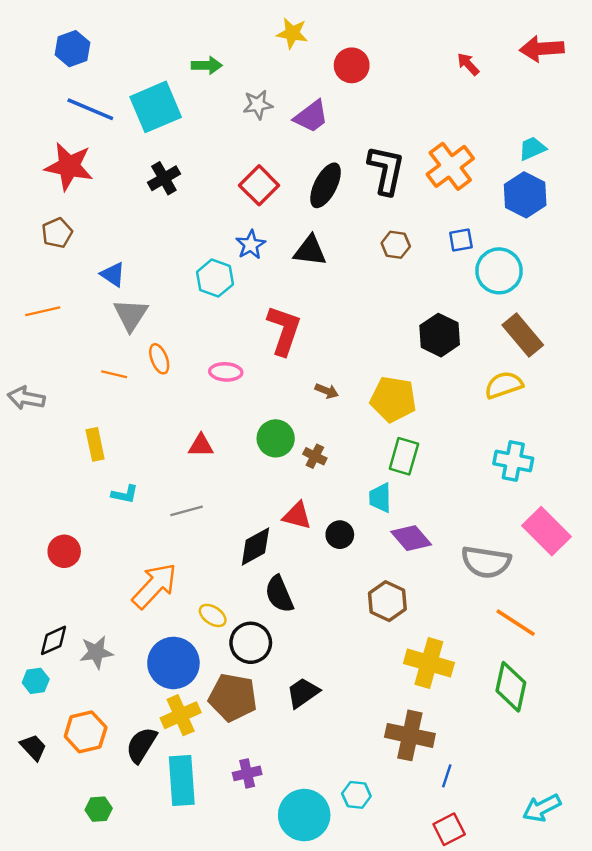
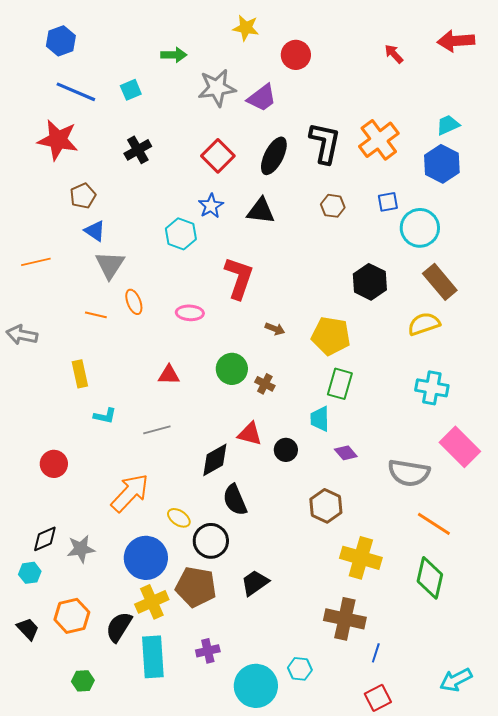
gray star: (258, 105) -> (217, 88), size x1.5
cyan square: (156, 107) -> (131, 90), size x0.5
brown pentagon: (57, 233) -> (83, 196), moved
purple diamond: (411, 538) -> (346, 453), size x0.7

